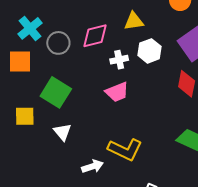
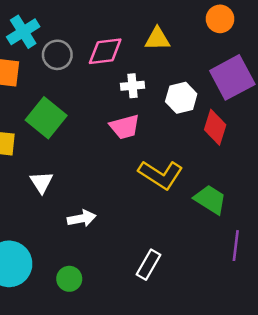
white hexagon: (149, 51) -> (181, 98), moved
white triangle: (62, 132) -> (41, 182), moved
yellow L-shape: (125, 149) -> (161, 175), moved

